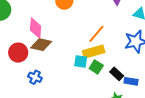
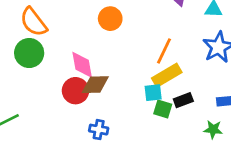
red circle: (18, 53) -> (76, 91), moved
green square: (96, 67) -> (163, 109), moved
black rectangle: (117, 74) -> (183, 100), moved, turned -48

